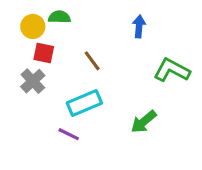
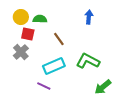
green semicircle: (59, 17) -> (40, 19), moved
green L-shape: (172, 70) -> (88, 61), moved
green arrow: (144, 122) -> (103, 87), moved

